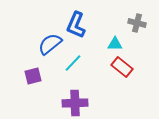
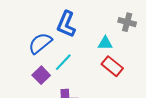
purple square: (33, 76) -> (41, 75), moved, turned -30

